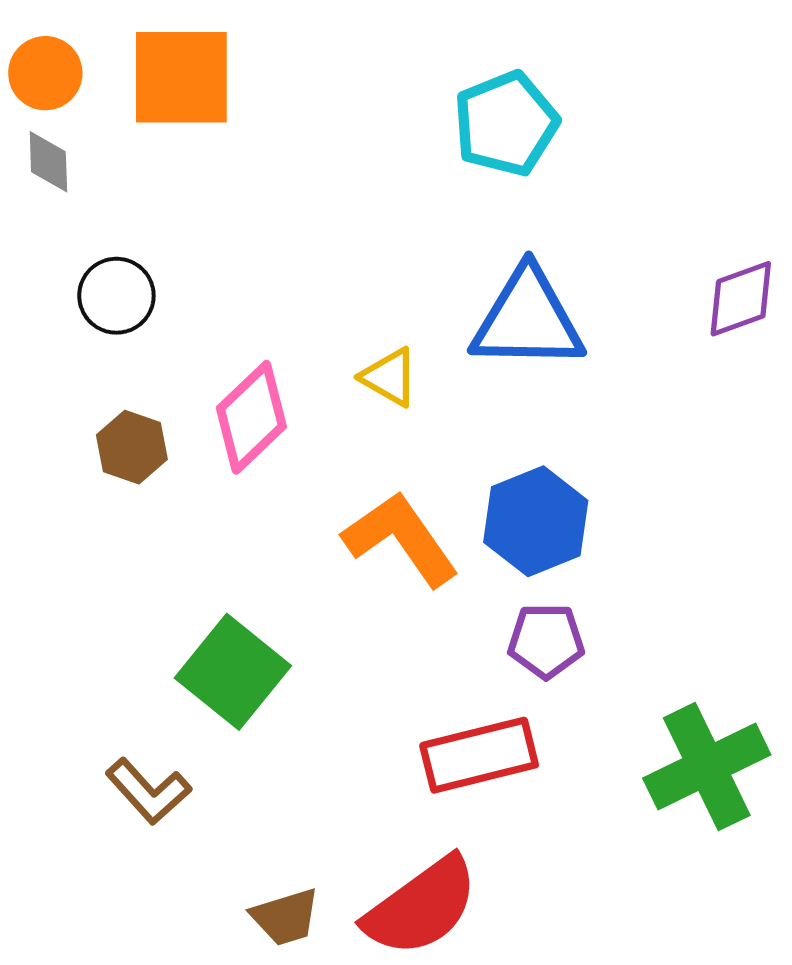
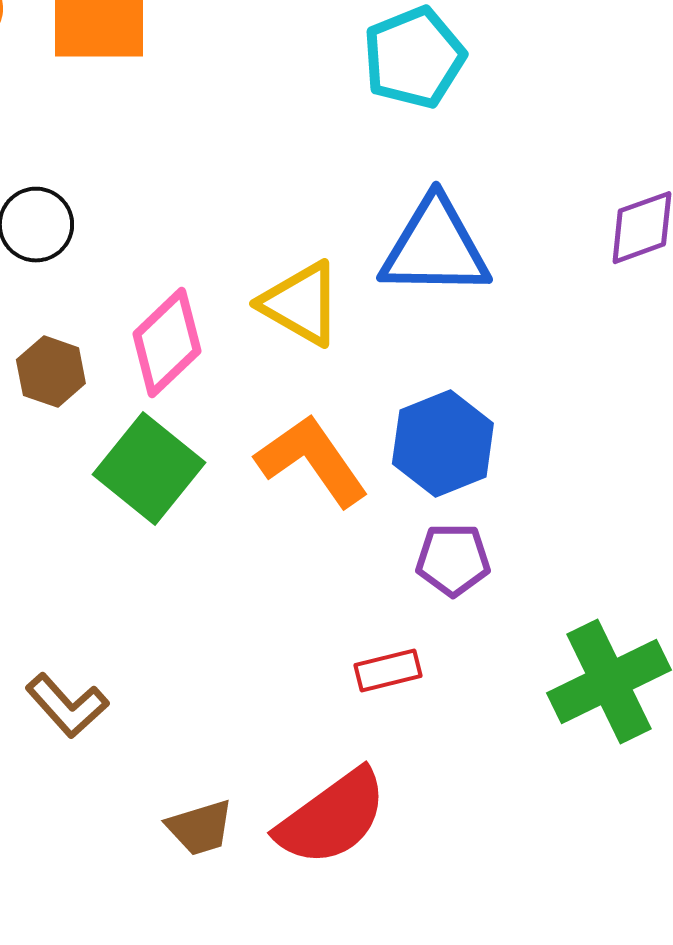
yellow triangle: (389, 377) -> (301, 304), size x1.5
green square: (233, 672) -> (149, 469), moved
red rectangle: (479, 755) -> (388, 671), size x0.6

